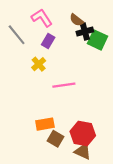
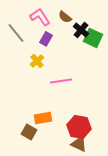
brown semicircle: (76, 20) -> (65, 17), moved
black cross: (85, 32) -> (81, 30), turned -35
brown square: (55, 139) -> (29, 132), moved

